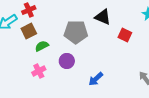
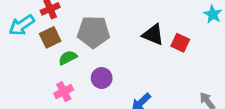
black triangle: (103, 17) -> (153, 35), moved
gray pentagon: (76, 32) -> (94, 32), moved

